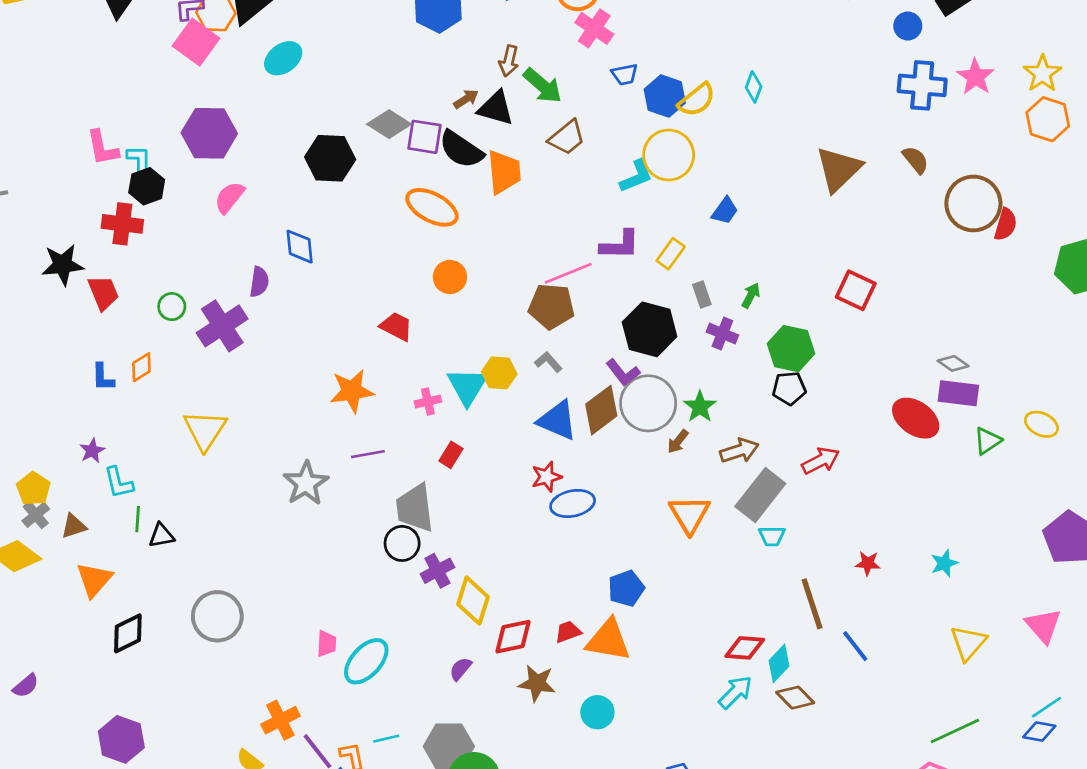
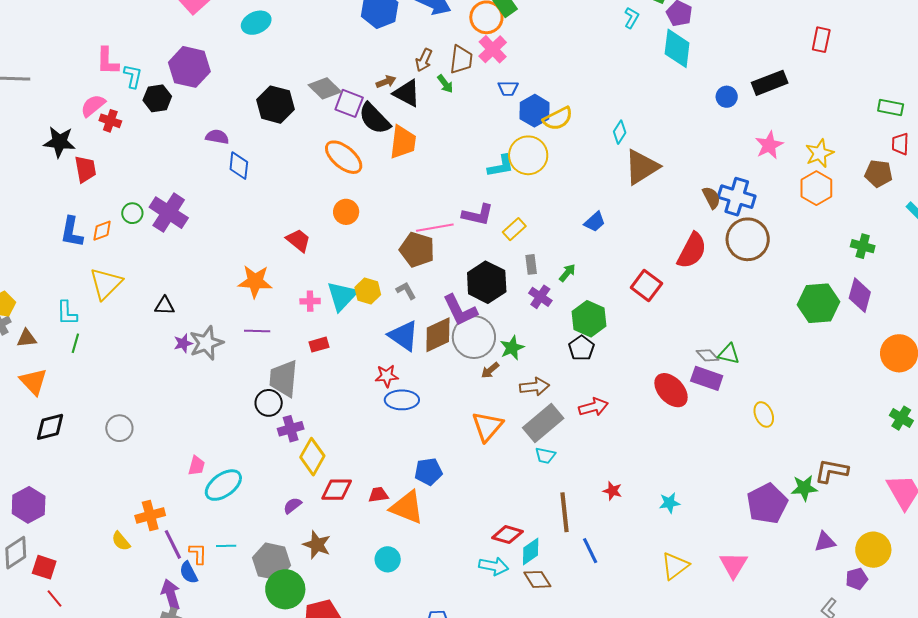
blue cross: (922, 85) -> (737, 197), moved
green arrow: (543, 86) -> (445, 84), size x0.6
cyan diamond: (754, 87) -> (620, 132), moved
brown trapezoid: (567, 138) -> (461, 60), moved, turned -56
brown triangle: (839, 169) -> (642, 167), moved
black hexagon: (147, 186) -> (157, 98), moved
pink semicircle: (229, 197) -> (93, 106), moved
blue trapezoid: (725, 211) -> (595, 222), moved
red cross: (122, 224) -> (110, 121), size x0.7
red semicircle: (1006, 224) -> (692, 251), moved, size x1.5
purple semicircle: (259, 282) -> (217, 137), moved, turned -100
green circle: (172, 307) -> (132, 213), moved
purple cross: (222, 326) -> (169, 213), turned -36
purple L-shape: (623, 373) -> (460, 310), size x1.4
blue L-shape: (103, 377) -> (72, 232), size x1.4
black pentagon: (789, 388) -> (581, 348), turned 30
yellow ellipse: (1041, 424) -> (764, 414), turned 30
yellow triangle: (205, 430) -> (106, 283), moved
green triangle: (988, 441) -> (729, 354), moved, turned 35
purple star: (92, 451) -> (183, 343), moved
red rectangle: (451, 455) -> (319, 345), turned 30
black triangle: (161, 535) -> (164, 306), moved
orange triangle: (94, 580) -> (33, 381), turned -36
gray circle: (217, 616) -> (119, 428), size x0.7
brown star: (537, 683) -> (317, 545), moved
cyan arrow: (735, 692) -> (494, 566), turned 44

